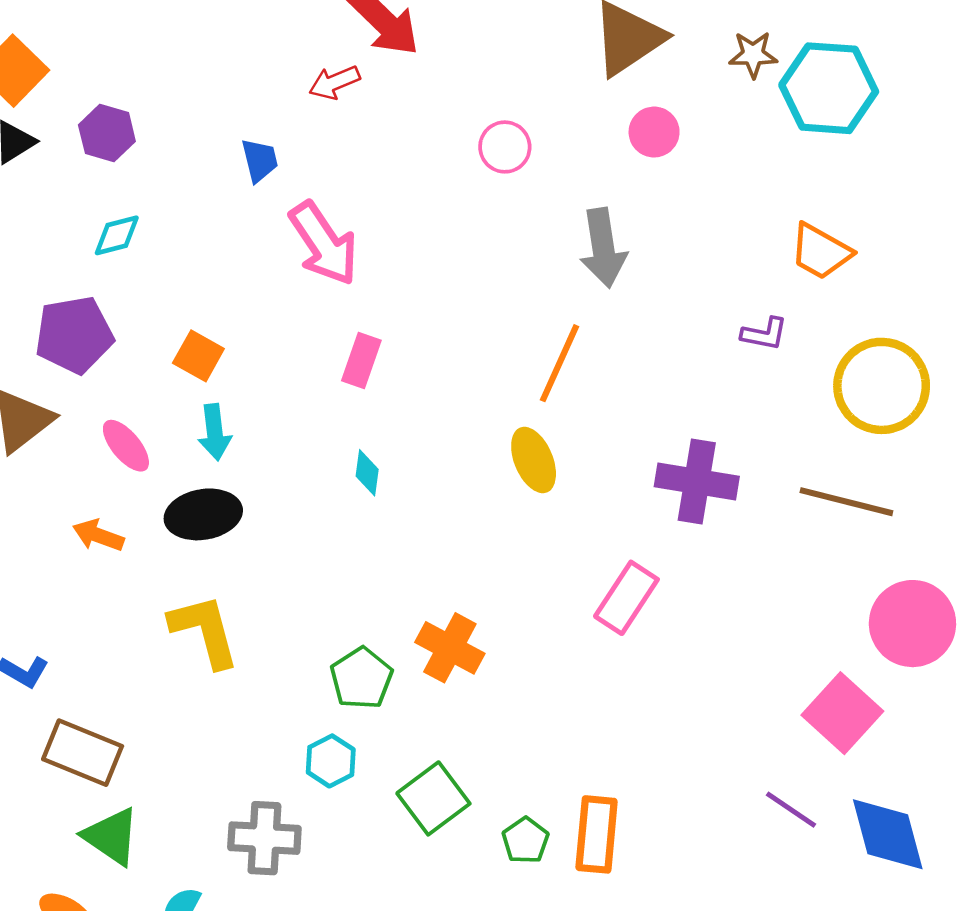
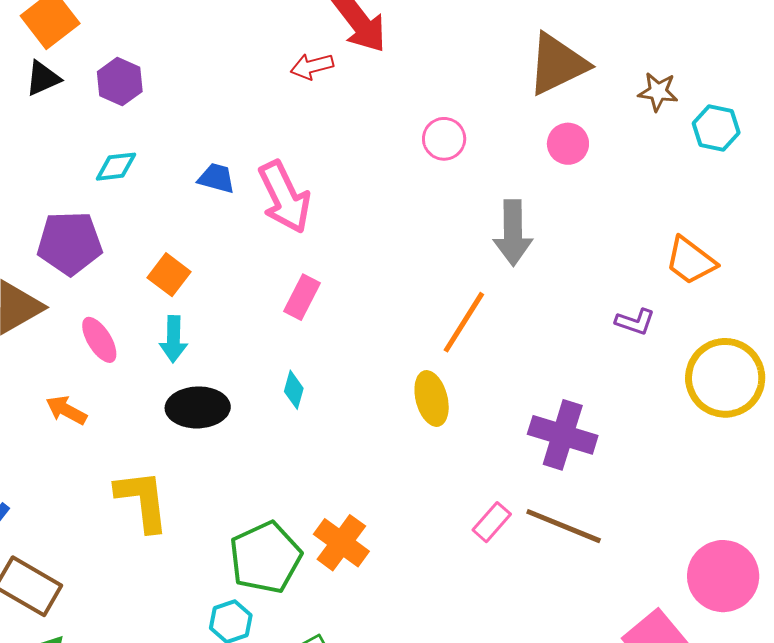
cyan hexagon: (829, 88) -> (716, 128), size x0.6
blue trapezoid: (260, 160) -> (216, 178), moved, turned -69
brown line: (846, 502) -> (564, 526), moved
black ellipse: (203, 514) -> (198, 407), moved
pink rectangle: (626, 598) -> (492, 522), size x0.7
green pentagon: (361, 678) -> (265, 557), size x1.4

